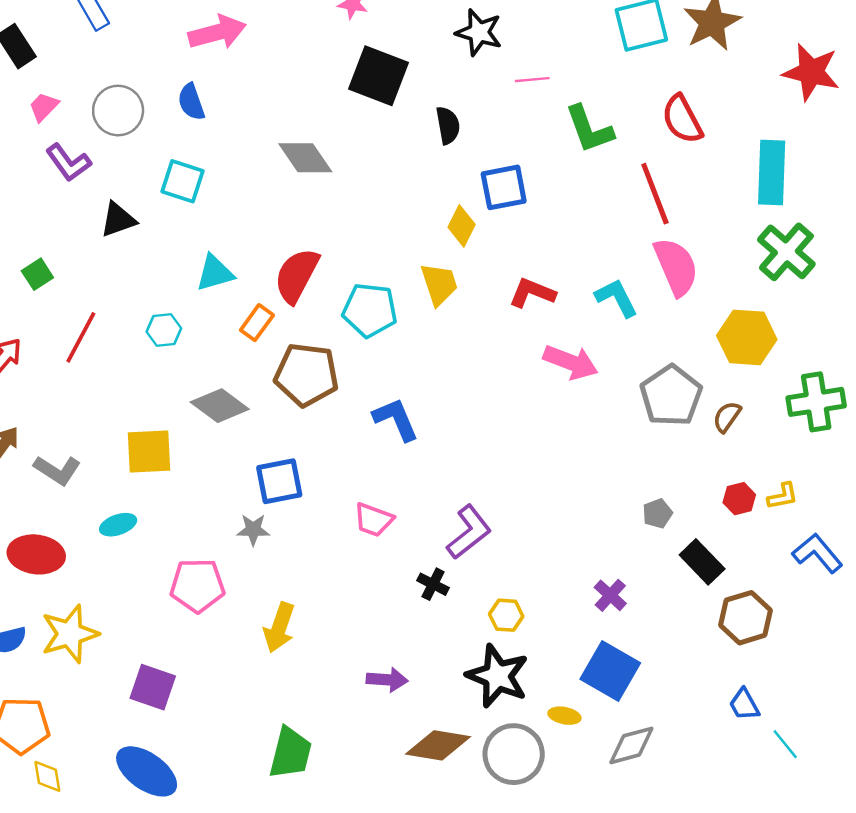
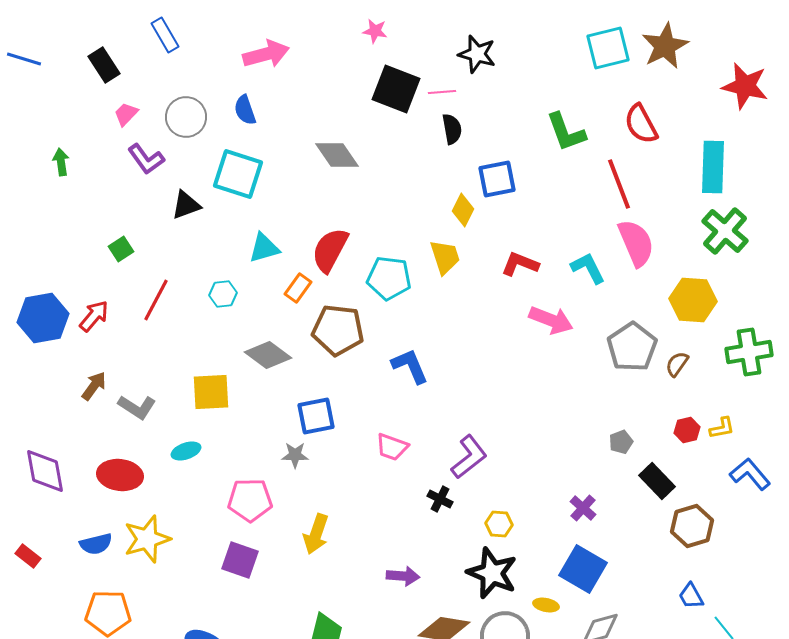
pink line: (532, 80) -> (442, 92), moved
cyan square: (183, 181) -> (238, 174), size x1.4
purple square: (153, 687) -> (240, 560), moved

